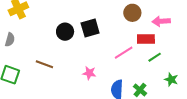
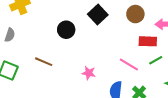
black square: (90, 28) -> (98, 15), moved, turned -30
pink line: (124, 53) -> (129, 64), moved, turned 60

